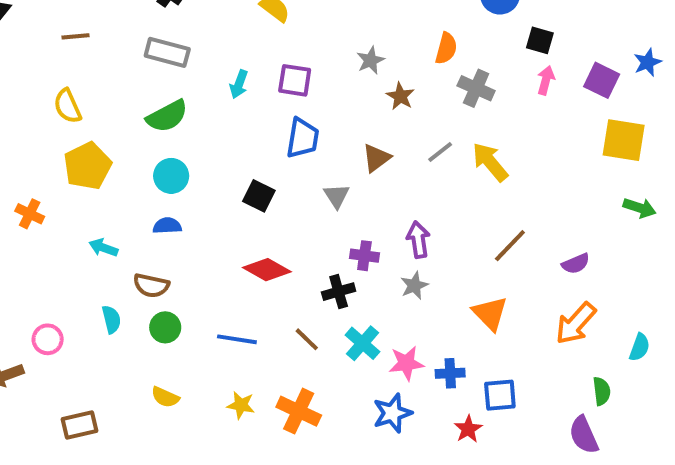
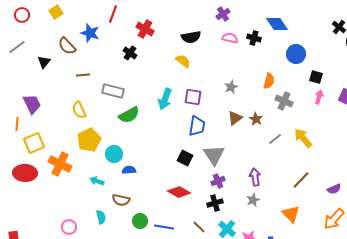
gray rectangle: (167, 52) -> (113, 91), moved
cyan arrow: (239, 84) -> (165, 99), size x1.5
brown star: (400, 96) -> (256, 119), moved
gray line: (440, 152) -> (275, 139), moved
brown triangle: (376, 158) -> (235, 118), moved
yellow arrow: (490, 162) -> (303, 138), moved
cyan circle: (171, 176) -> (114, 154), moved
black square: (259, 196) -> (185, 158), moved
gray triangle: (337, 196) -> (214, 155), size x1.6
orange cross: (30, 214) -> (60, 164), size x1.6
purple cross: (364, 256) -> (218, 181), moved, turned -32
green circle: (165, 327) -> (140, 221), moved

